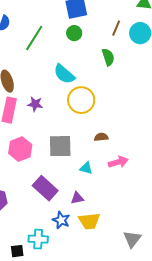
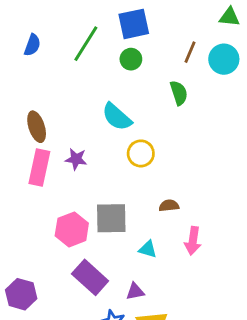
green line: (34, 38) -> (86, 44), moved
yellow circle: (81, 100) -> (141, 153), size x0.7
pink hexagon: (20, 149) -> (72, 229), moved
pink arrow: (118, 162) -> (193, 241), turned 114

